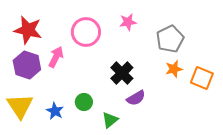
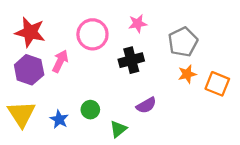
black cross: (122, 73) -> (131, 60), moved, turned 30

